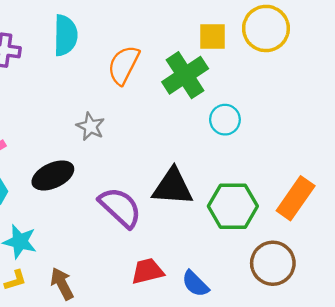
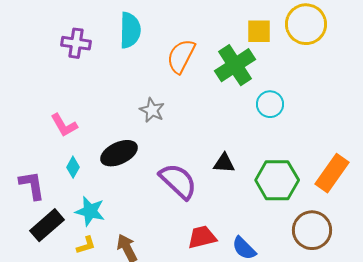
black triangle: (173, 187) -> (224, 163), size x0.6

